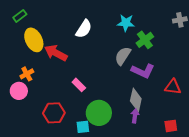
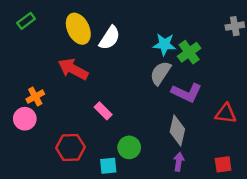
cyan star: (126, 23) -> (164, 44), moved
yellow ellipse: (34, 40) -> (78, 29), moved
green circle: (99, 113) -> (129, 147), size x0.7
purple arrow: (135, 116) -> (179, 162), moved

